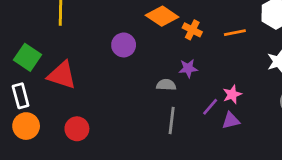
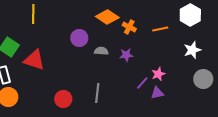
gray semicircle: (166, 85) -> (101, 51), moved
gray line: (172, 121) -> (97, 93), moved
red circle: (77, 129) -> (63, 99), moved

